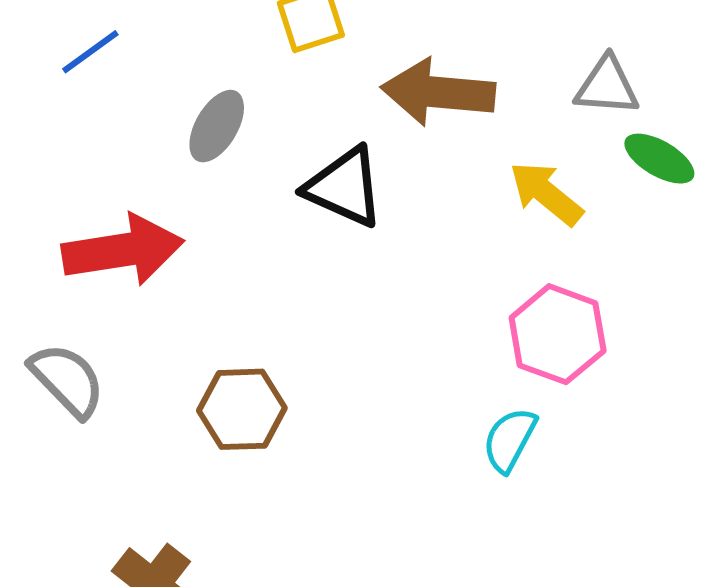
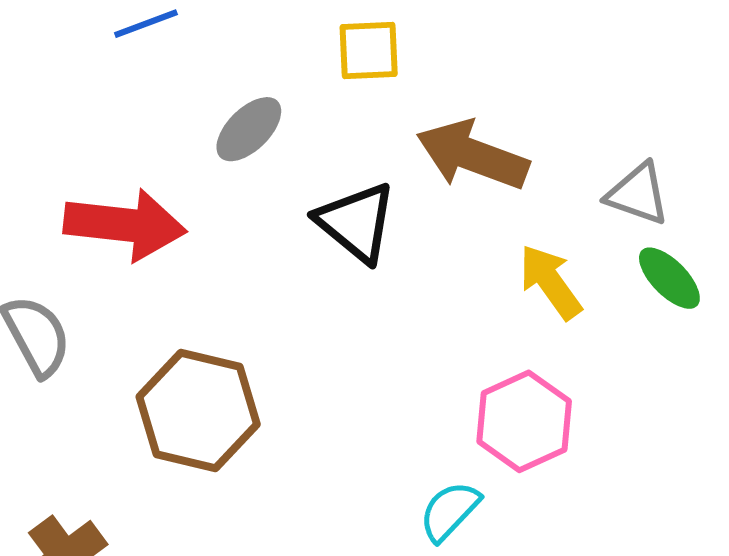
brown hexagon: (242, 409) -> (198, 411), size x1.4

